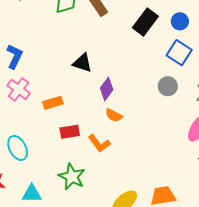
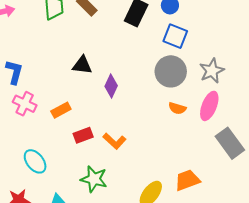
gray circle: (168, 86) -> (171, 71), size x1.6
orange semicircle: (114, 115) -> (177, 108), moved

